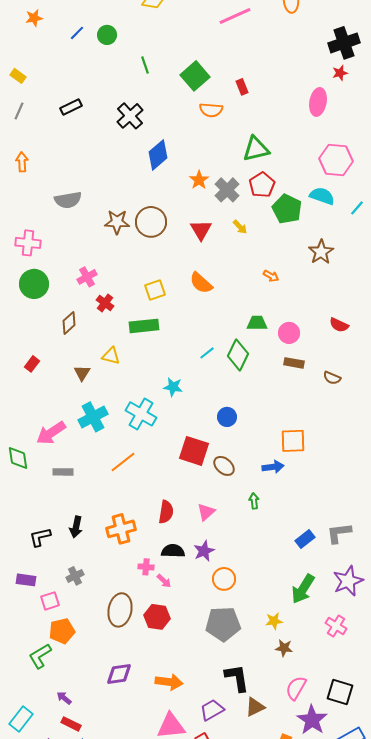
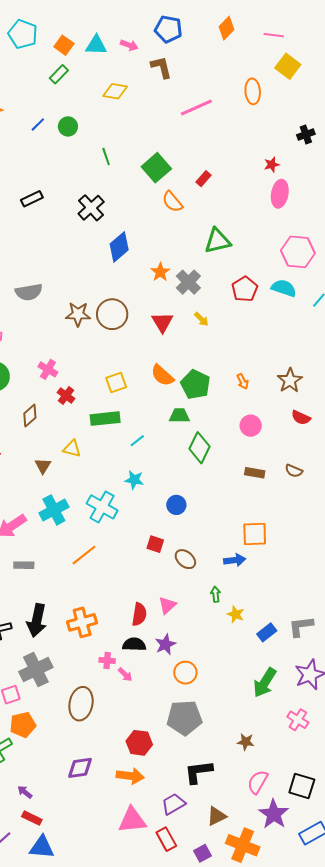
black cross: (344, 43) -> (306, 135), size x0.6
red star: (340, 73) -> (272, 165), moved
red rectangle: (242, 87) -> (203, 179), turned 63
orange semicircle: (211, 110) -> (172, 202), turned 45
red pentagon: (262, 185) -> (245, 289), moved
green pentagon: (287, 209) -> (195, 384), moved
brown star: (321, 252) -> (290, 380), moved
orange arrow: (271, 276) -> (243, 381), moved, turned 35
pink cross: (87, 277) -> (48, 369), turned -30
green trapezoid: (257, 323) -> (179, 416), moved
cyan line: (207, 353) -> (137, 441), moved
brown rectangle: (294, 363) -> (255, 473), moved
blue circle: (227, 417) -> (176, 505), moved
red square: (194, 451) -> (155, 544), size x0.6
red semicircle: (166, 512) -> (139, 614), moved
black arrow: (76, 527) -> (37, 620), size x1.5
gray cross: (75, 576) -> (36, 670), size x1.8
red hexagon: (157, 617) -> (139, 743), moved
yellow star: (274, 621) -> (236, 614), moved, turned 30
black L-shape: (237, 678) -> (198, 772), turned -88
brown triangle: (255, 707) -> (217, 816), moved

